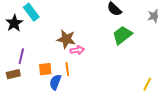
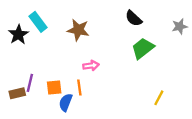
brown star: (66, 39) -> (78, 30), moved
purple line: (21, 56) -> (30, 83), moved
yellow line: (147, 84) -> (159, 98), moved

